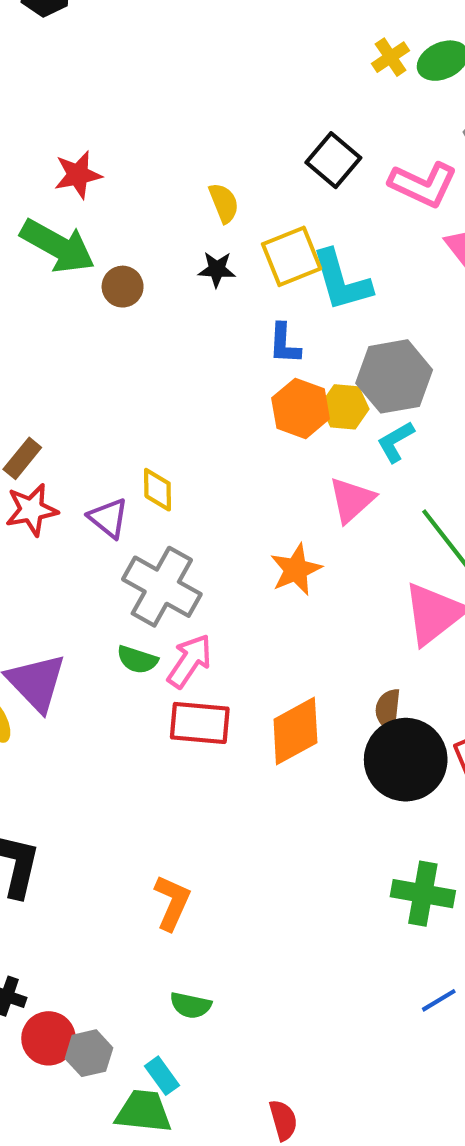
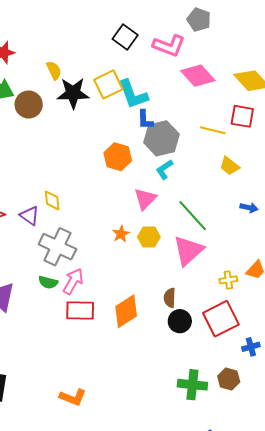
yellow semicircle: (224, 203) -> (54, 70), moved
black star: (217, 269) -> (73, 93), size x1.8
brown circle: (123, 287) -> (29, 104), size x1.4
blue L-shape: (284, 344) -> (145, 120), moved
yellow hexagon: (345, 407) -> (149, 237), moved
orange star: (296, 570) -> (121, 234), size x0.7
black circle: (406, 760) -> (180, 321), size x0.6
orange L-shape: (172, 903) -> (73, 397), turned 92

